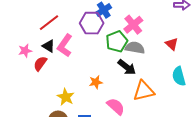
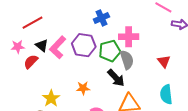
red line: (49, 23) -> (33, 23), moved
purple hexagon: (92, 23) -> (84, 45), moved
pink cross: (133, 25) -> (129, 37), turned 30
gray semicircle: (135, 48) -> (127, 60), turned 54

